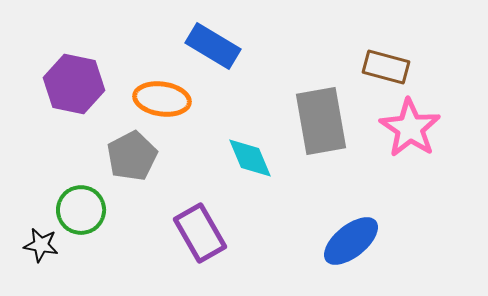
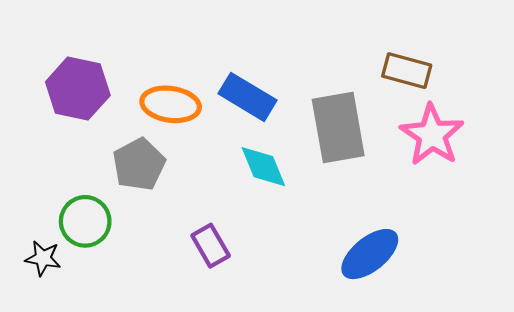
blue rectangle: (213, 46) -> (248, 97), moved
purple rectangle: (200, 233) -> (211, 246), size x0.7

